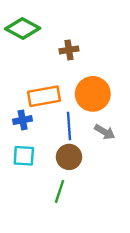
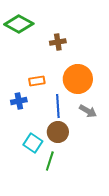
orange rectangle: (44, 96) -> (37, 81), size x0.6
cyan square: (24, 156) -> (33, 143), moved, turned 30

